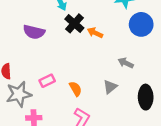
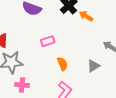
pink rectangle: (47, 81) -> (48, 41), moved

